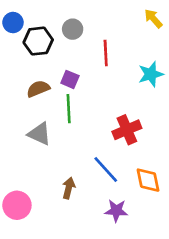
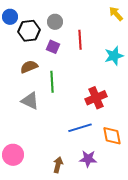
purple square: (70, 79) -> (53, 47), moved
blue line: (106, 170) -> (80, 128), turned -65
brown arrow: (69, 188) -> (58, 165), moved

